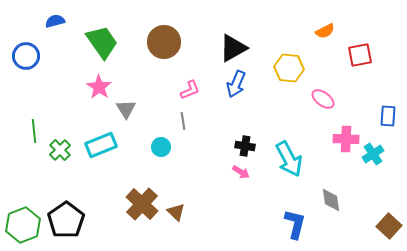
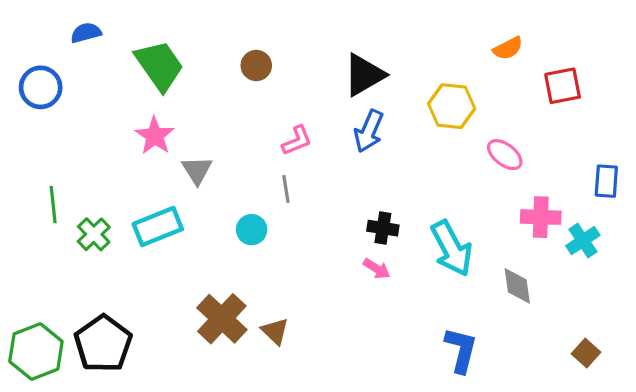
brown circle: (164, 42) -> (256, 66), size x0.6
gray diamond: (331, 200) -> (517, 286), moved
brown square: (389, 226) -> (586, 353), moved, size x0.7

